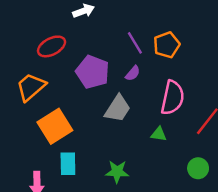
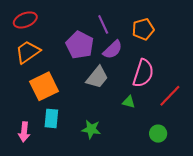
purple line: (135, 43) -> (103, 24), moved
red ellipse: (52, 46) -> (25, 20), moved
purple semicircle: (133, 73) -> (113, 50), size x1.5

